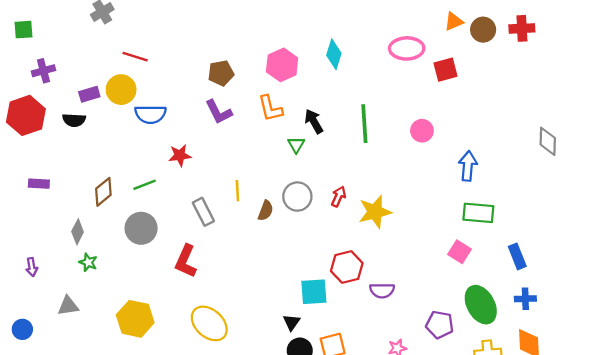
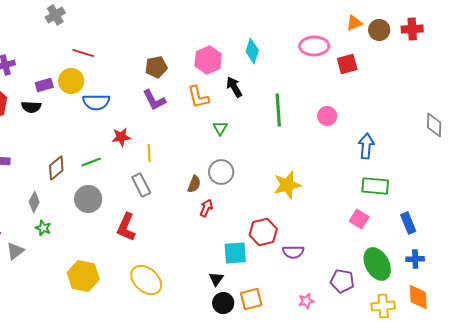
black arrow: (314, 121) -> (234, 87), moved
yellow line: (237, 191) -> (149, 153), moved
red arrow: (339, 197) -> (206, 208), moved
gray triangle: (68, 306) -> (15, 251), moved, turned -30

